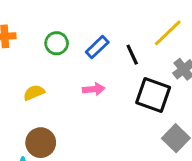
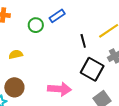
blue rectangle: (97, 47) -> (57, 16), moved
pink arrow: (94, 89) -> (59, 89), moved, size x1.6

